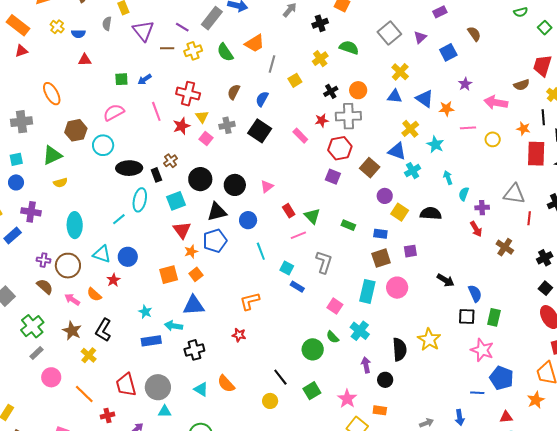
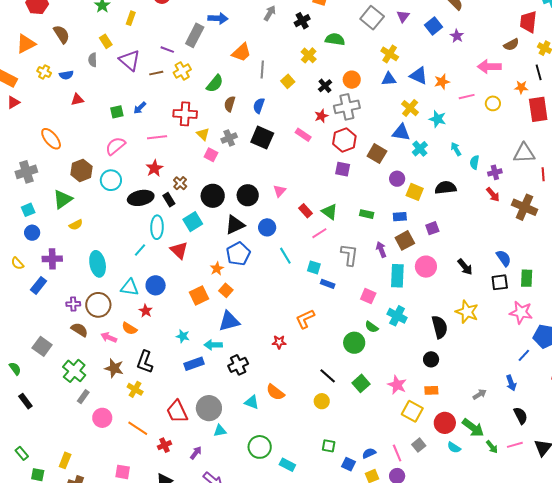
green semicircle: (225, 52) -> (215, 84), moved, turned -96
purple star: (465, 84) -> (457, 36), moved
pink line: (156, 111) -> (157, 137), turned -66
red star: (181, 126) -> (154, 168), moved
red triangle: (182, 230) -> (179, 250), moved
brown cross: (505, 247) -> (524, 207), size x1.4
black arrow: (446, 280) -> (465, 267), moved, turned 30
orange L-shape: (250, 301) -> (305, 319), moved
purple arrow: (366, 365) -> (381, 249), moved
blue line: (477, 393) -> (524, 355), turned -40

